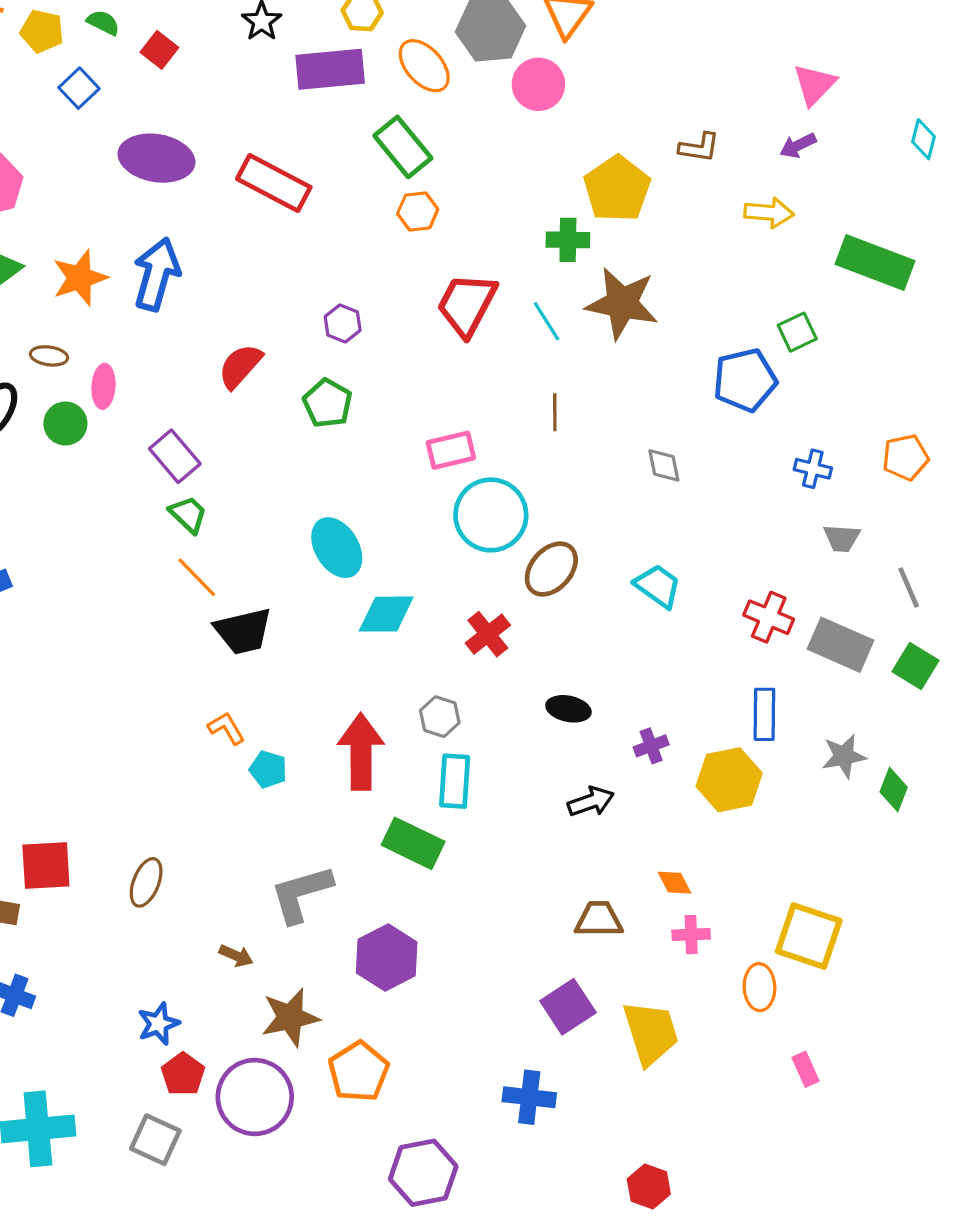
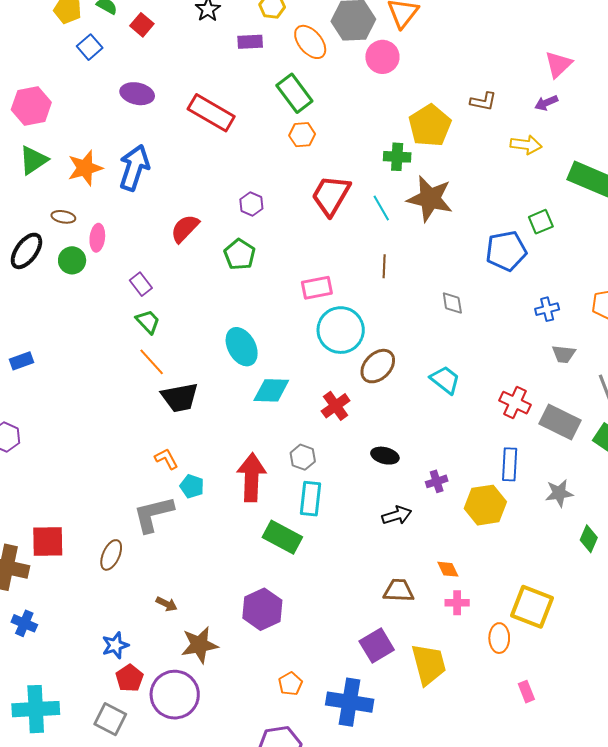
purple rectangle: (330, 69) -> (250, 42), size x0.6
purple ellipse: (156, 158) -> (137, 94), size x0.7
purple rectangle: (175, 456) -> (141, 284), size x0.7
blue cross: (813, 469) -> (547, 309), turned -30
green diamond: (894, 790) -> (589, 539), moved
gray L-shape: (301, 894) -> (153, 514), moved
orange pentagon: (359, 1072) -> (290, 684), moved, size x0.6
blue cross: (529, 1097) -> (350, 702), size x1.4

